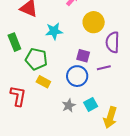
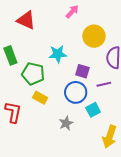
cyan star: (54, 31) -> (58, 54), moved
cyan square: (91, 104) -> (93, 110), moved

